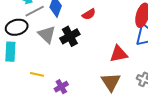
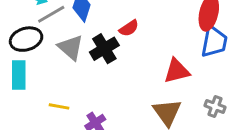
red semicircle: (89, 14) -> (129, 28), moved

